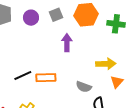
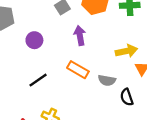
purple circle: (31, 18) -> (34, 40), moved
orange rectangle: (46, 78) -> (78, 70), moved, turned 42

